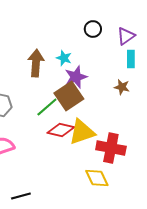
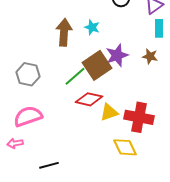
purple star: (76, 77) -> (117, 55), moved
yellow triangle: (82, 132) -> (109, 112), moved, size x0.7

